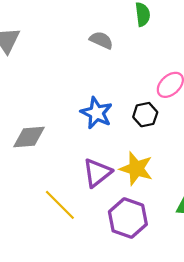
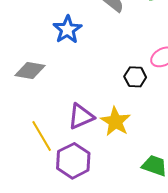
blue star: (96, 113) -> (67, 30), moved
purple hexagon: (128, 218) -> (73, 161), moved

